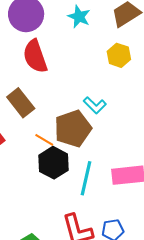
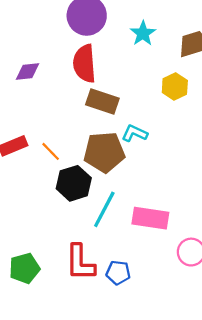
brown rectangle: (21, 103) -> (102, 102), moved, turned -48
cyan L-shape: (95, 105) -> (135, 133), turned 145
orange line: (44, 140) -> (51, 151), moved

